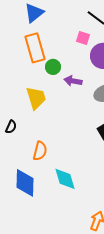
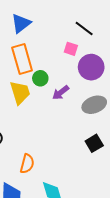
purple arrow: (73, 81) -> (61, 93), turned -48
yellow trapezoid: (36, 98) -> (20, 93), moved

